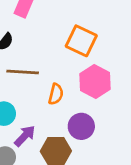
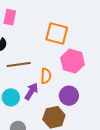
purple arrow: (25, 136) -> (31, 91), moved

